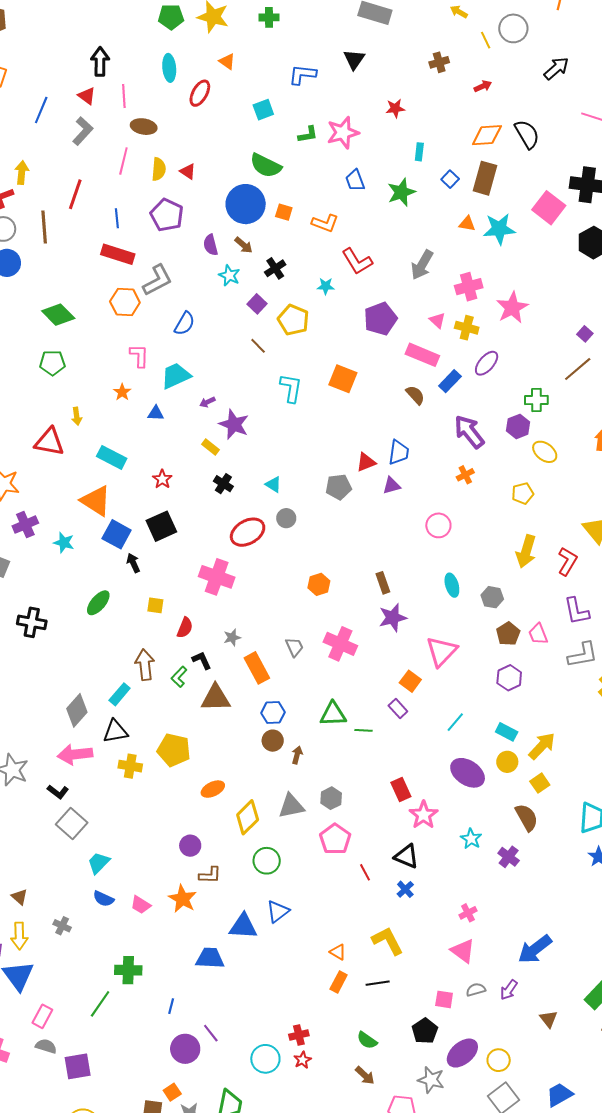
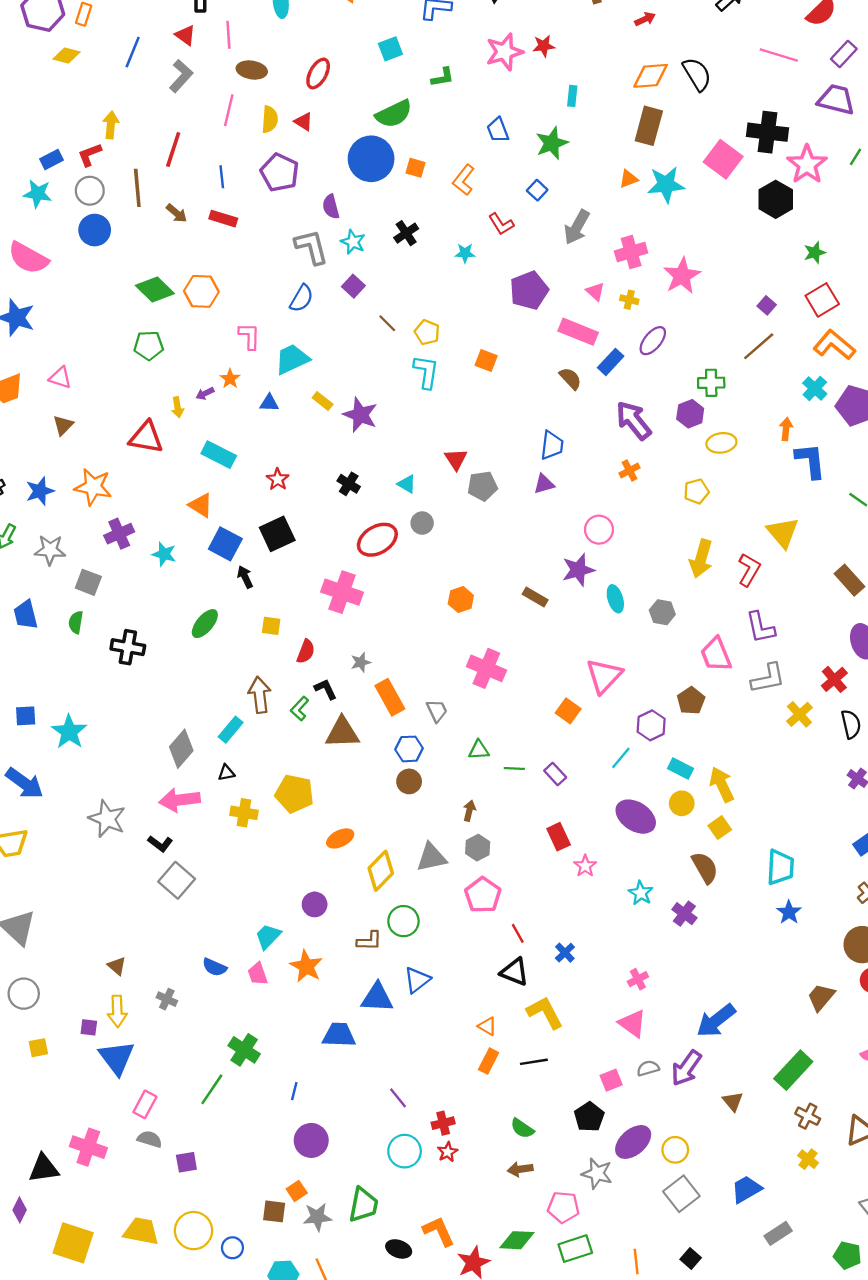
red ellipse: (200, 93) -> (318, 73), moved
pink star: (343, 133) -> (504, 52), moved
green semicircle: (266, 166) -> (394, 114), turned -52
blue square: (450, 179) -> (537, 190), moved
orange L-shape: (325, 223) -> (464, 180), turned 108
orange triangle: (467, 224) -> (629, 179), turned -30
brown arrow: (244, 245) -> (177, 213), moved
red rectangle: (118, 254) -> (223, 219), size x0.7
red L-shape: (357, 261) -> (501, 224), size x0.7
gray L-shape: (157, 280) -> (311, 247), moved, turned -76
orange hexagon: (125, 302) -> (201, 291), moved
purple square: (257, 304) -> (353, 286), moved
yellow pentagon: (293, 320) -> (427, 332), moved, size x0.7
yellow cross: (467, 328) -> (629, 300), size x0.7
orange square: (343, 379) -> (486, 360), size x0.7
purple arrow: (207, 402) -> (205, 394), moved
yellow rectangle: (210, 447) -> (323, 401), moved
yellow ellipse: (545, 452) -> (721, 443), turned -45
red triangle: (366, 462) -> (456, 459), moved, turned -40
orange triangle: (96, 501) -> (201, 505), size x0.7
brown rectangle: (383, 583) -> (535, 597), turned -40
purple star: (393, 618) -> (578, 570), moved
brown pentagon: (508, 634) -> (691, 701), moved
pink trapezoid: (538, 634) -> (716, 655), size x1.4
gray trapezoid: (294, 647) -> (437, 711), moved
purple hexagon: (509, 678) -> (651, 725), moved
purple rectangle: (398, 708) -> (555, 774), moved
green triangle: (333, 714) -> (479, 750), size x0.7
black triangle: (115, 731) -> (226, 773), size x0.6
yellow arrow: (542, 746) -> (722, 784), turned -68
brown arrow: (297, 755) -> (469, 811), moved
pink star: (424, 815) -> (585, 866), size x0.7
black triangle: (407, 856) -> (514, 972), moved
cyan trapezoid: (99, 863) -> (268, 936), moved
brown L-shape: (210, 875) -> (369, 941), moved
pink trapezoid: (141, 905) -> (258, 974), turned 40
green cross: (128, 970) -> (244, 1050), turned 32
purple arrow: (509, 990) -> (686, 1068), size x1.5
pink square: (444, 999) -> (611, 1080), turned -30
purple line: (211, 1033) -> (398, 1098), moved
purple square: (78, 1066) -> (186, 1162), size x0.7
brown arrow: (365, 1075) -> (520, 1169), turned 130

